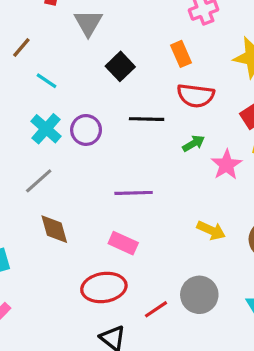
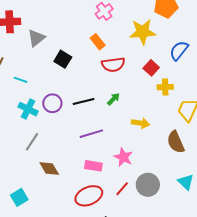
gray triangle: (88, 23) -> (36, 38), turned 36
black line: (147, 119) -> (83, 102), moved
green arrow: (194, 143) -> (113, 99), moved
pink star: (226, 165) -> (123, 157), moved
yellow arrow: (211, 230) -> (140, 123), moved
red line: (156, 309) -> (122, 189), moved

